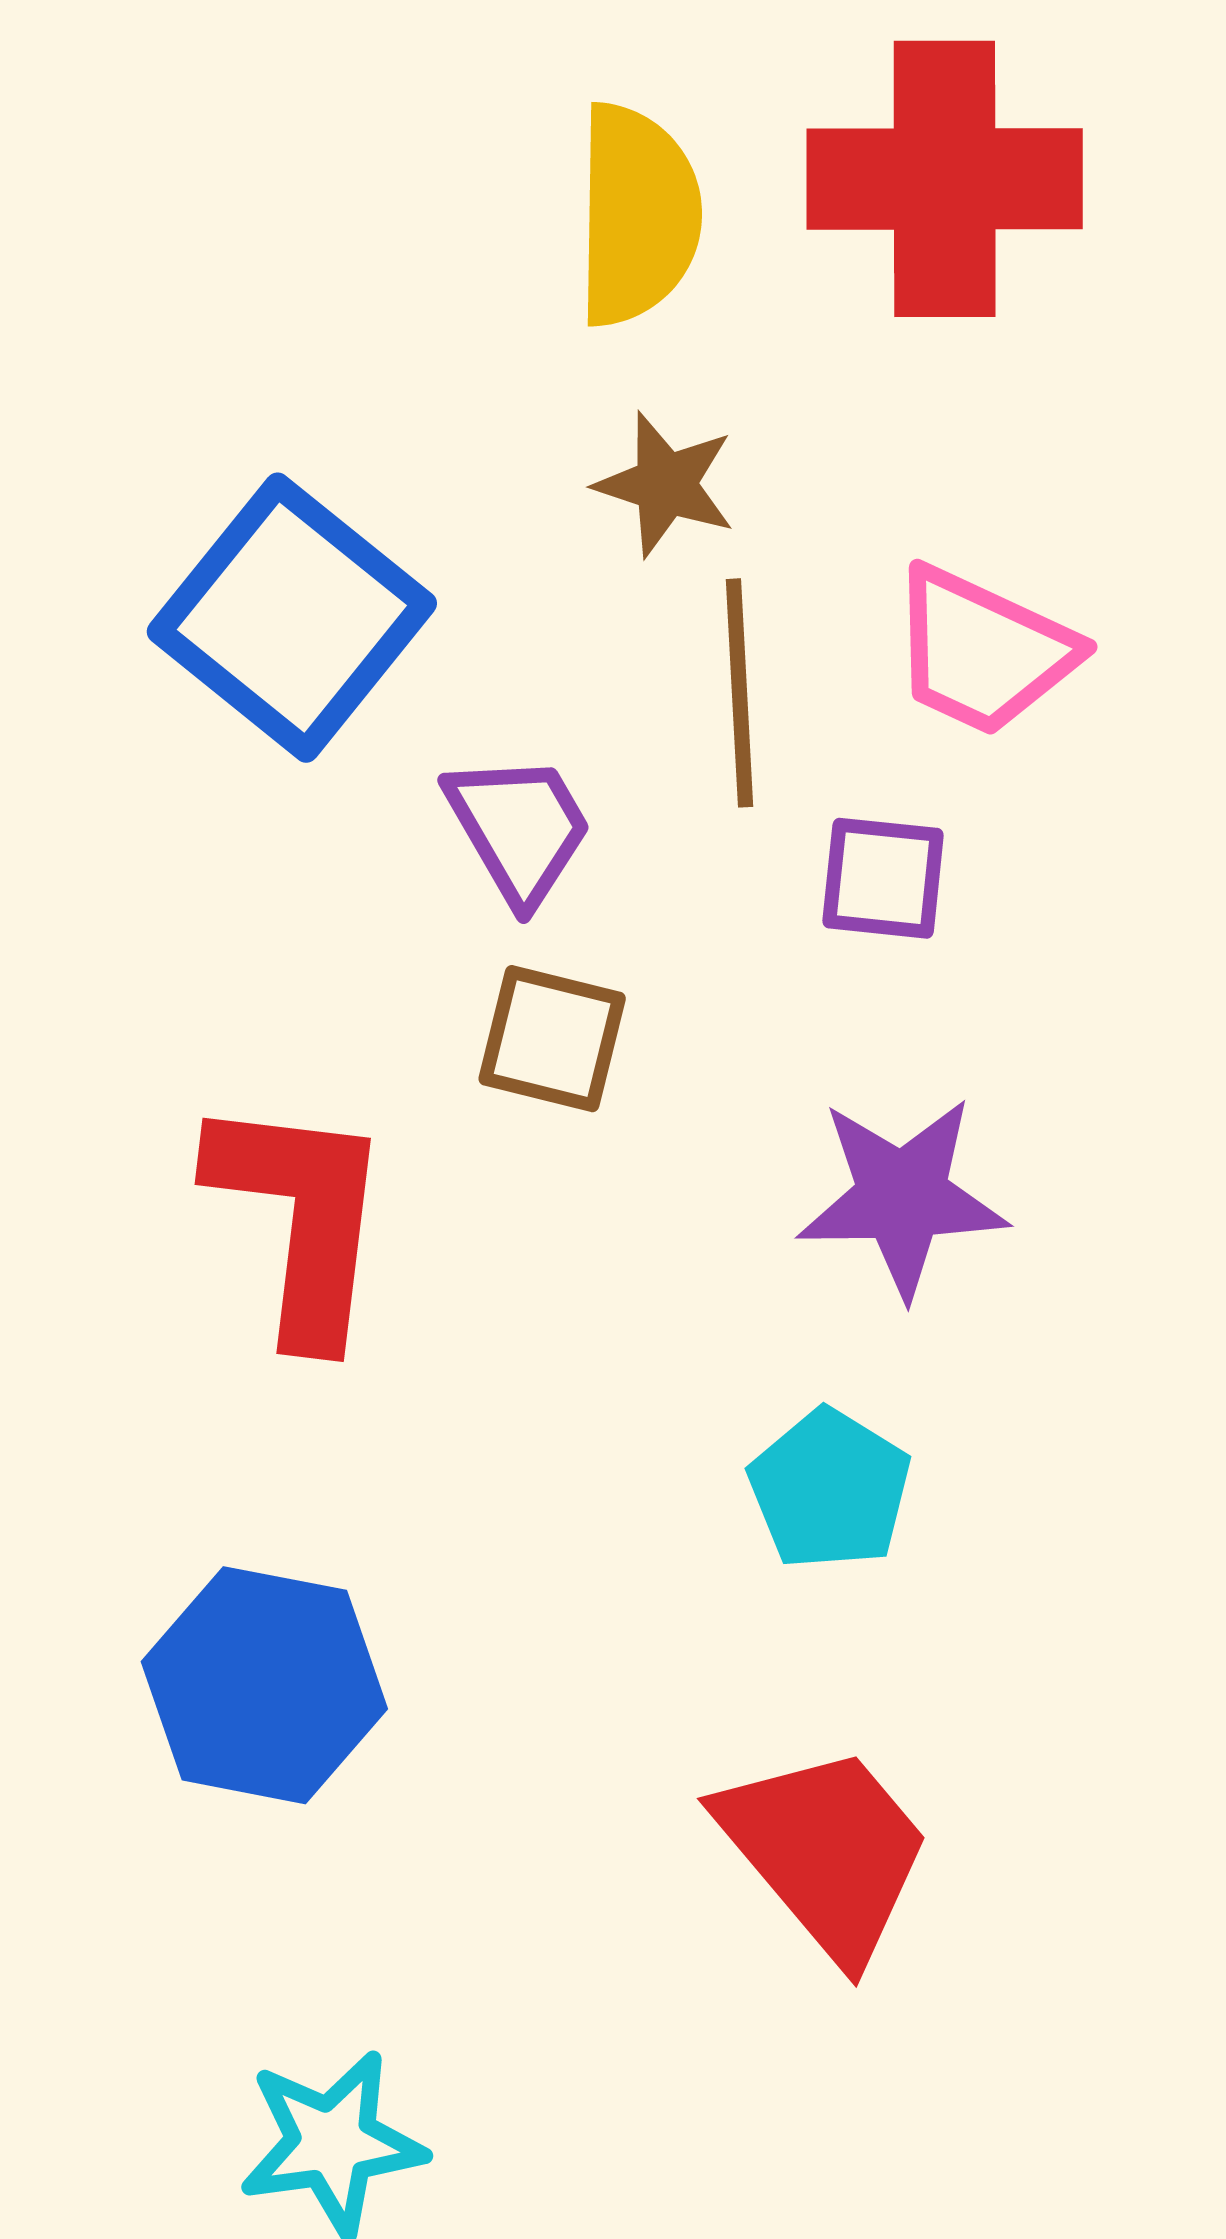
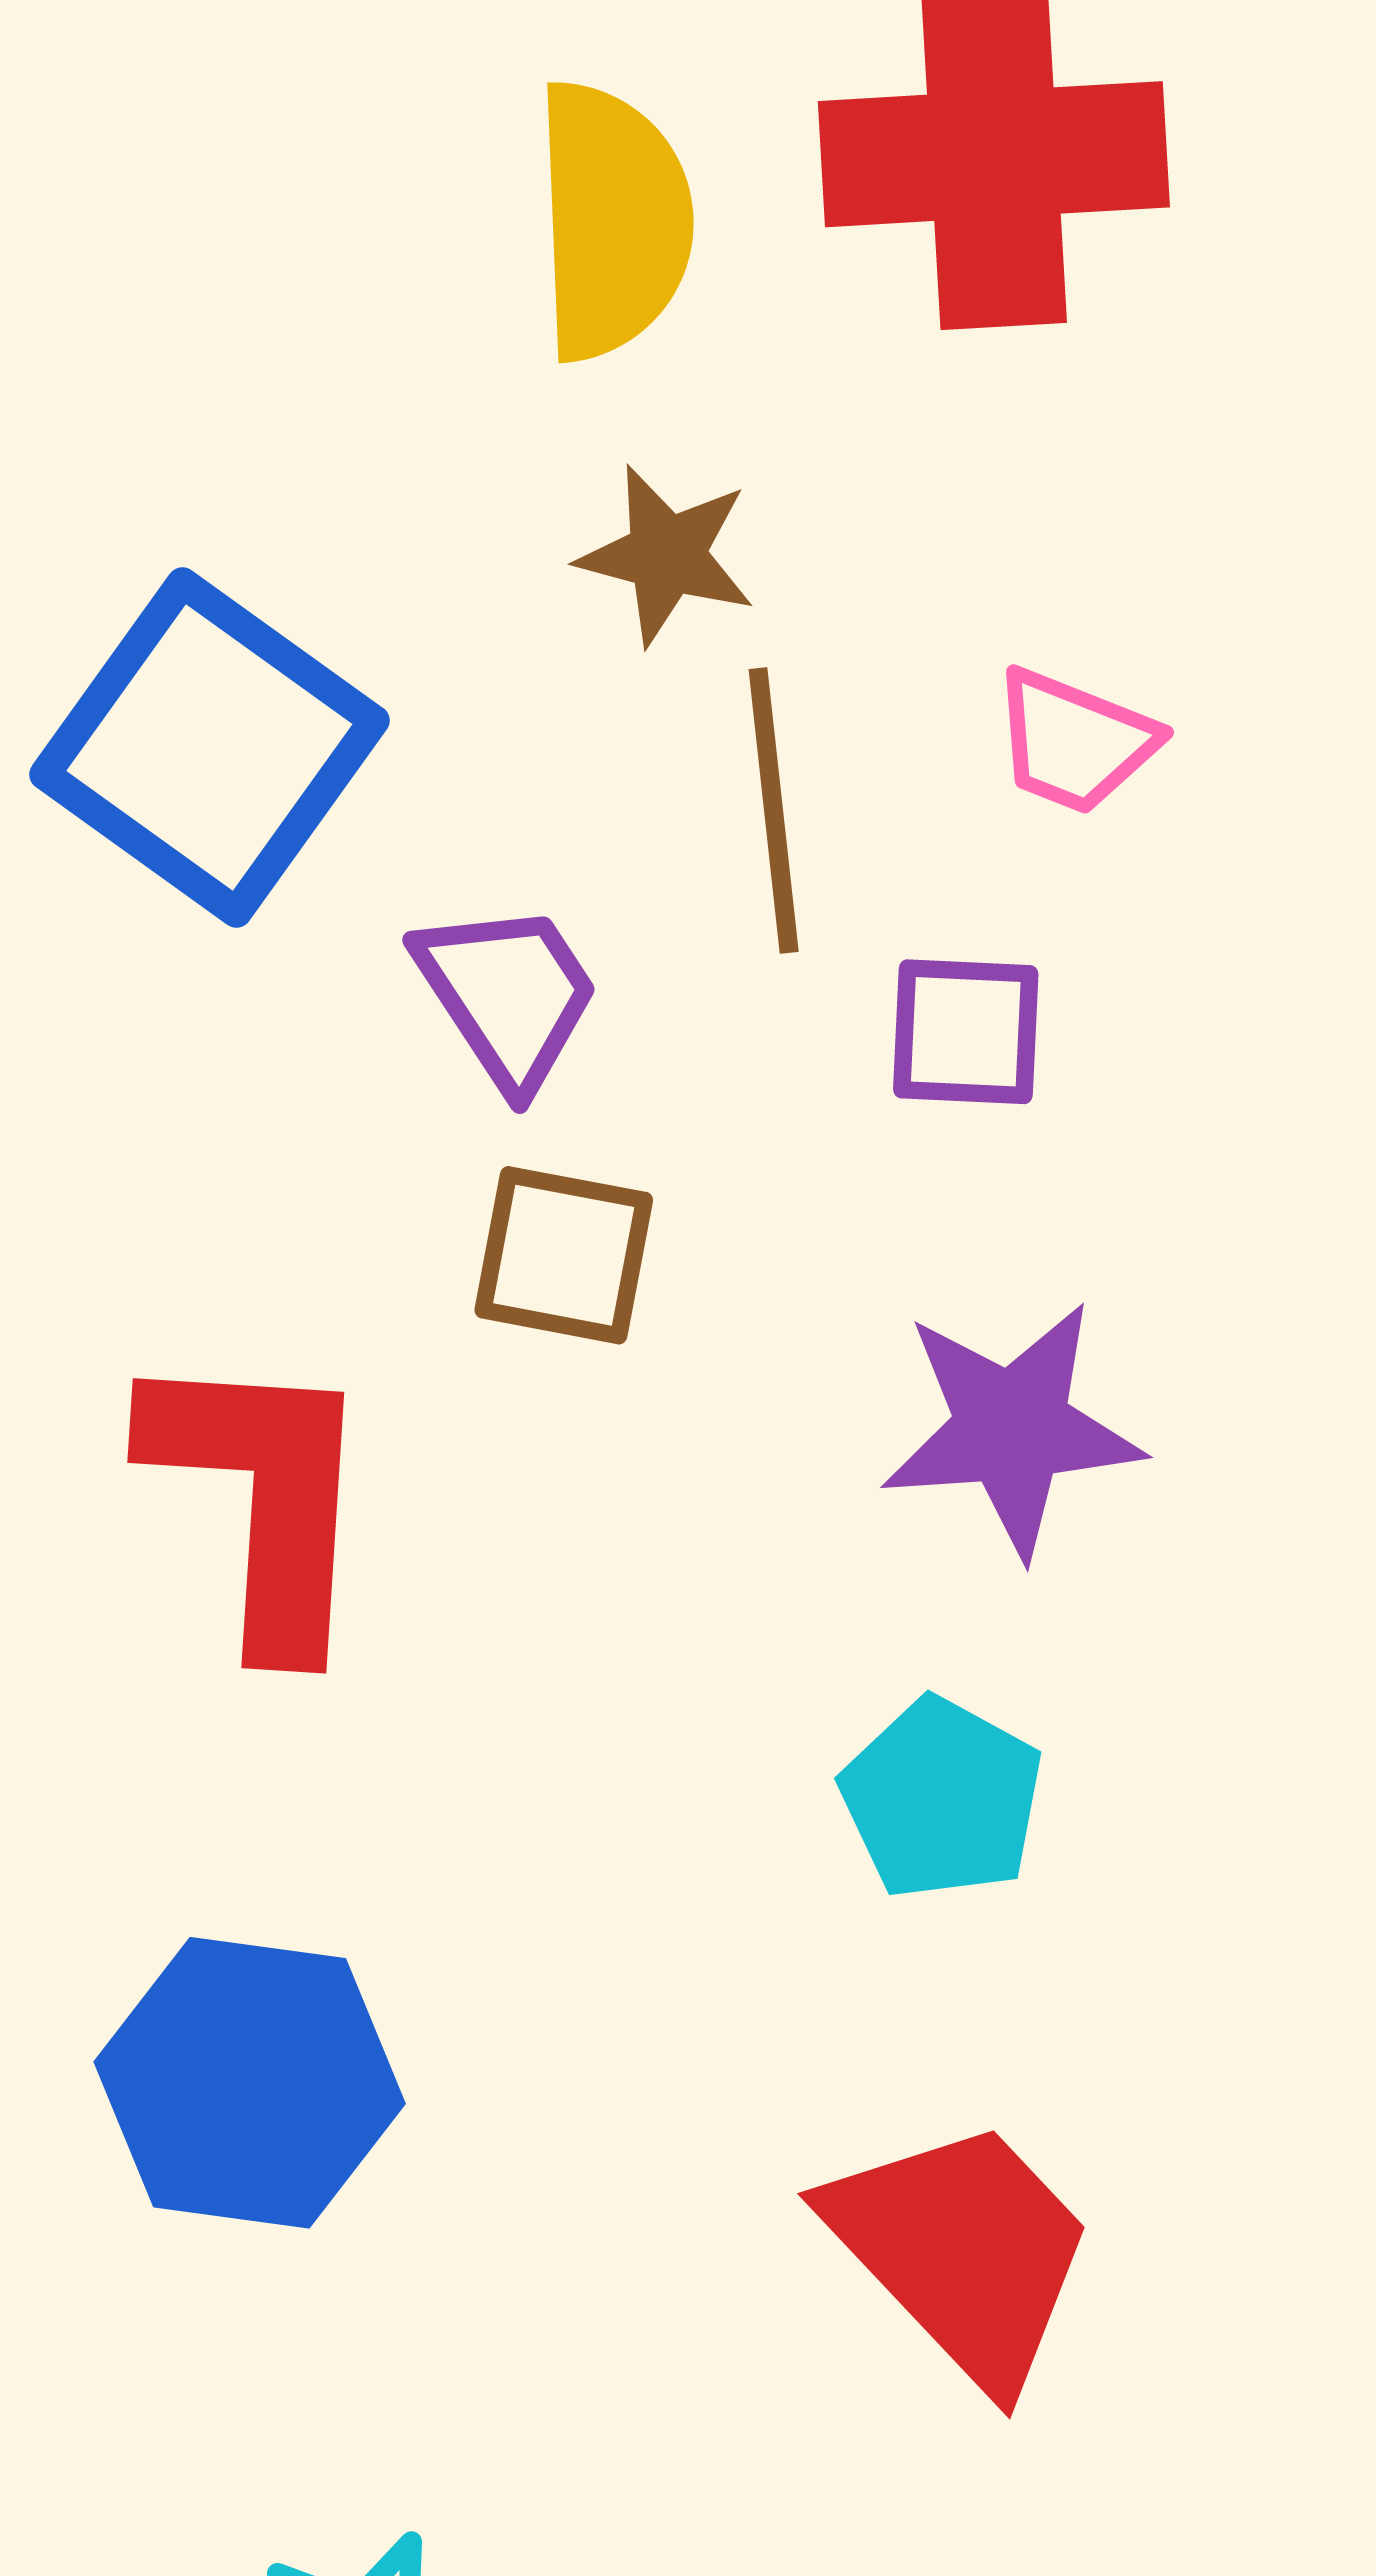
pink trapezoid: (983, 651) -> (1074, 741), size x0.7

